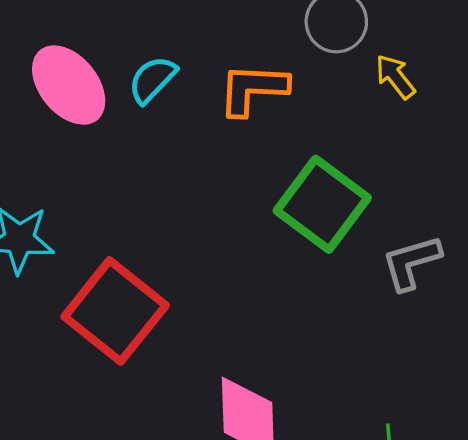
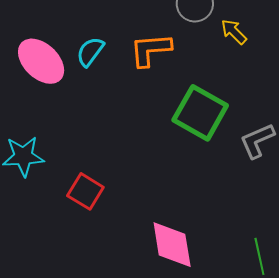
red square: (115, 311) -> (85, 191), size x0.6

